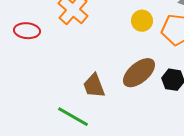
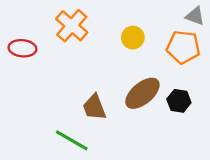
yellow circle: (142, 21) -> (133, 38), moved

